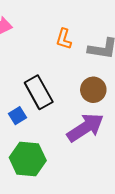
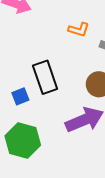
orange L-shape: (64, 39) -> (79, 30), turned -100

